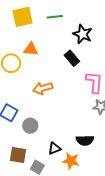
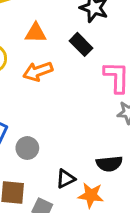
orange triangle: (31, 49) -> (36, 33), moved
orange arrow: (43, 88) -> (38, 71), moved

